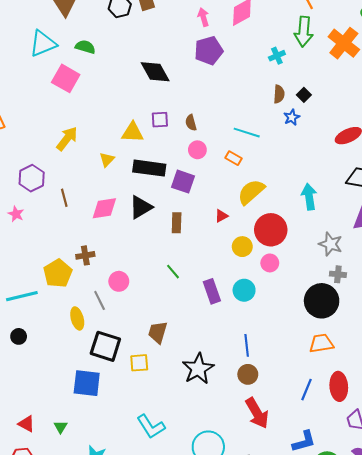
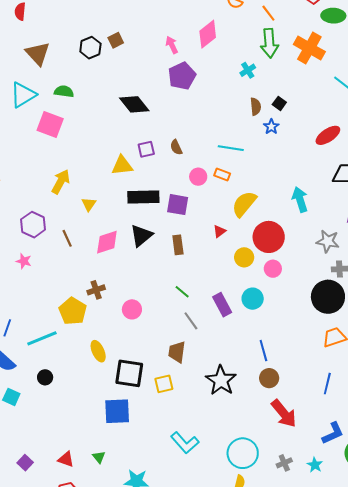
pink circle: (197, 150) -> (198, 177), moved
yellow triangle: (107, 160) -> (89, 204), moved
gray line: (100, 300) -> (191, 321), moved

